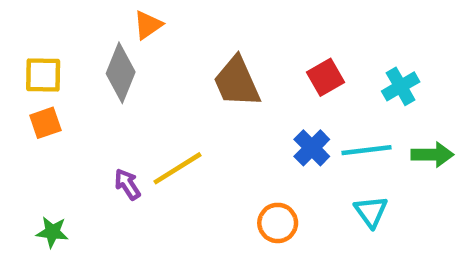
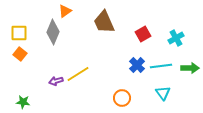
brown trapezoid: (237, 82) -> (104, 22), moved
orange square: (45, 123) -> (20, 54), turned -32
purple arrow: (127, 184) -> (56, 81), turned -72

